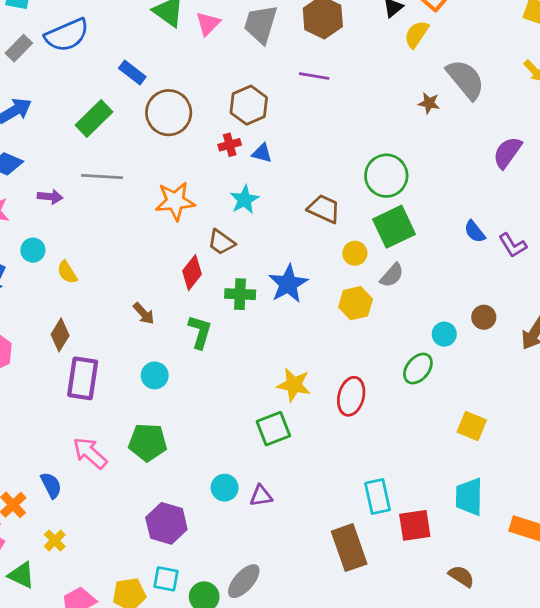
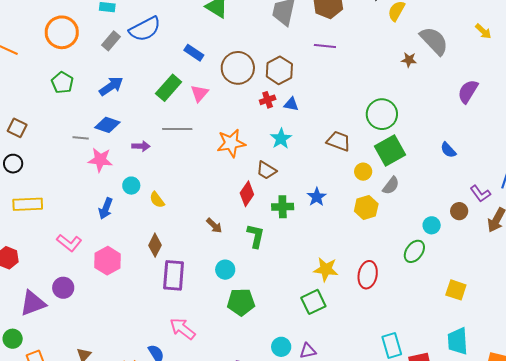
pink triangle: (208, 24) -> (199, 93), moved
brown circle: (169, 113) -> (238, 68), moved
purple L-shape: (513, 245) -> (480, 194), moved
blue star: (288, 284) -> (317, 197), size x0.7
green pentagon: (148, 442) -> (241, 302), moved

